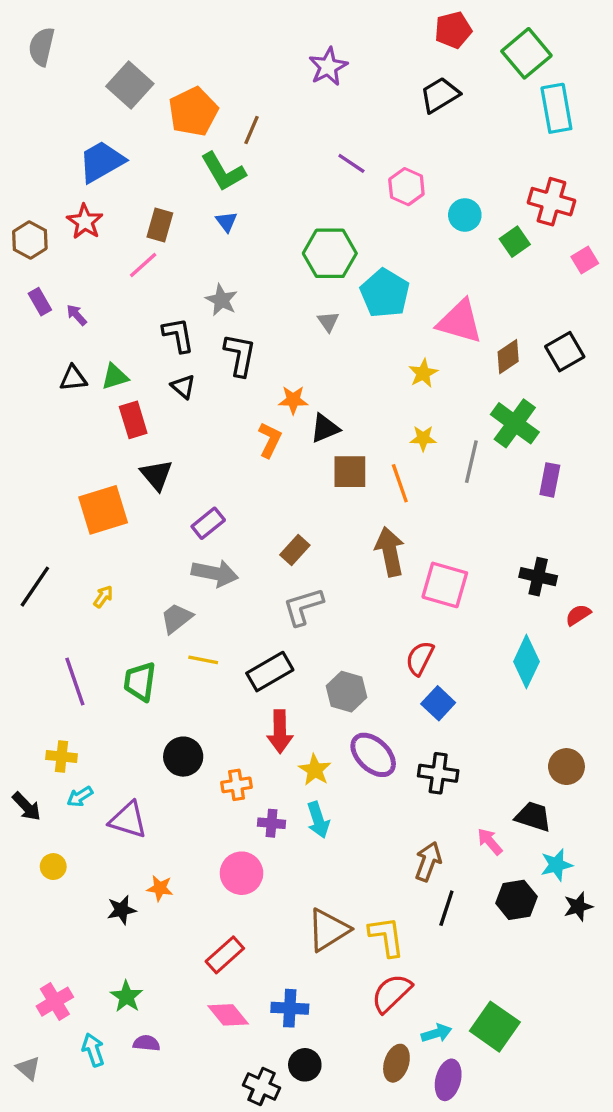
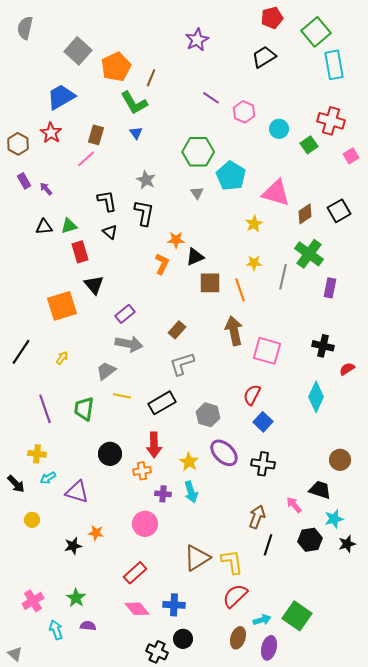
gray star: (222, 300) -> (146, 180), moved
red arrow: (280, 732) -> (154, 445), moved
gray triangle: (28, 1068) -> (15, 654), moved

